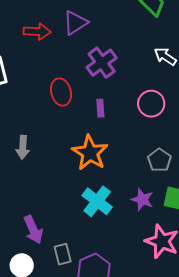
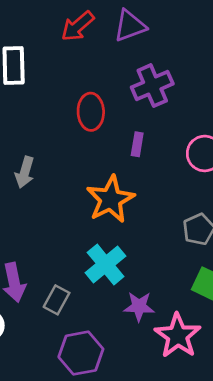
red arrow: (37, 32) -> (78, 26), turned 124
purple star: (142, 200) -> (139, 306), moved, turned -30
gray rectangle: (63, 254) -> (57, 300), moved, turned 30

